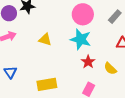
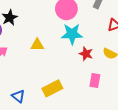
blue triangle: (10, 72) -> (18, 96), moved

